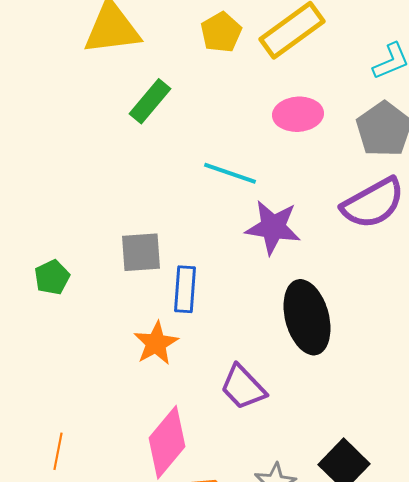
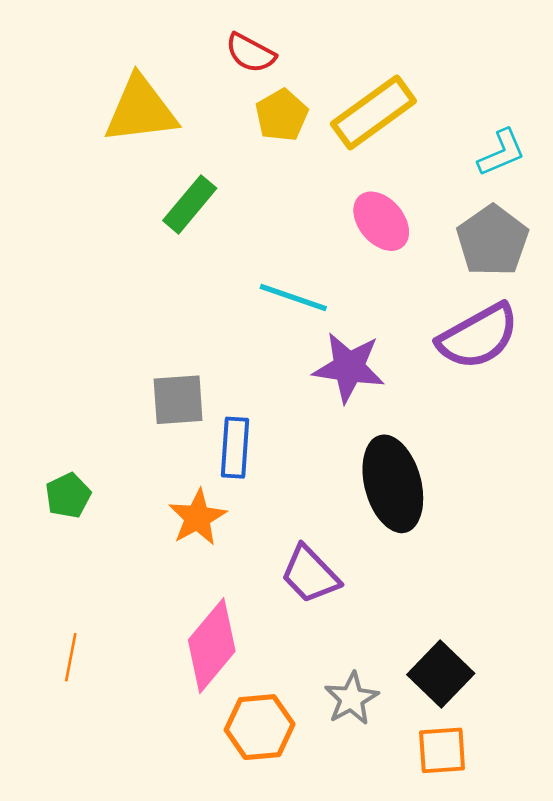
pink ellipse: (298, 114) -> (381, 221), turned 54
green pentagon: (52, 277) -> (68, 495), moved

